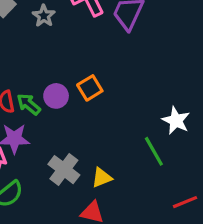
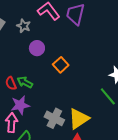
purple circle: (56, 96) -> (37, 48), moved
yellow triangle: (102, 178) -> (79, 119), size x1.6

